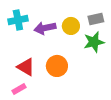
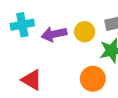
orange circle: (57, 66) -> (93, 79), moved

